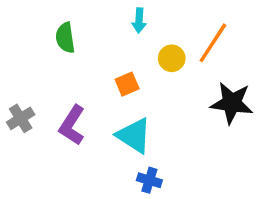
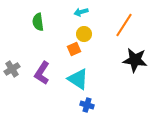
cyan arrow: (139, 20) -> (81, 12), turned 72
yellow circle: (172, 58) -> (84, 34), moved

